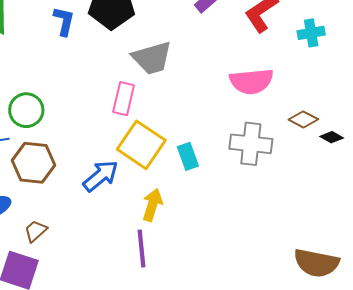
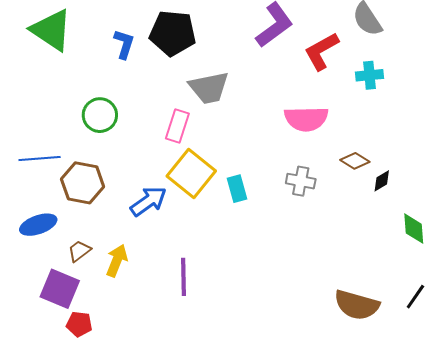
green circle: (26, 110) -> (100, 115), moved
black diamond: (332, 137) -> (382, 181), turned -65
gray cross: (251, 144) -> (301, 181), size x0.7
yellow arrow: (152, 205) -> (117, 261), moved

